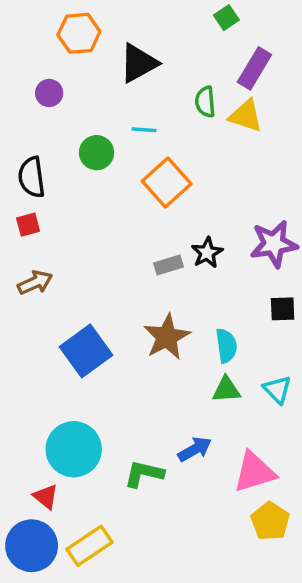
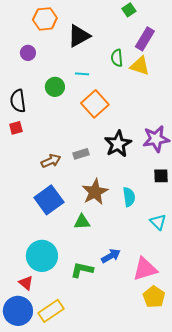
black star: (207, 253) -> (118, 144), size x1.5
gray rectangle: (168, 265) -> (81, 154), moved
brown arrow: (35, 283) -> (51, 161), moved
green triangle: (226, 390) -> (82, 222), moved

